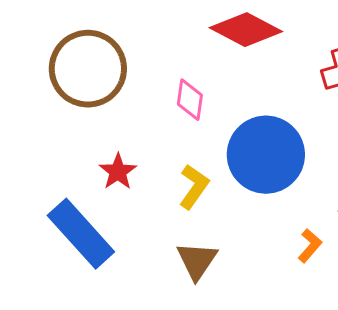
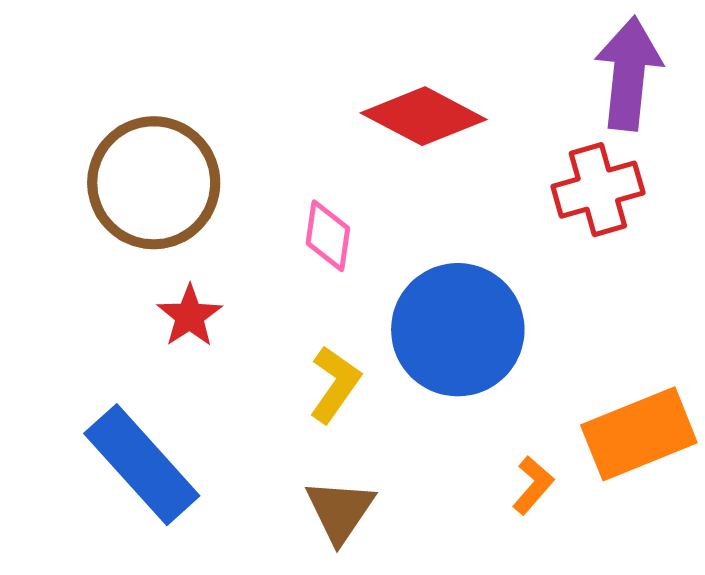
red star: (118, 172) -> (190, 316), moved

